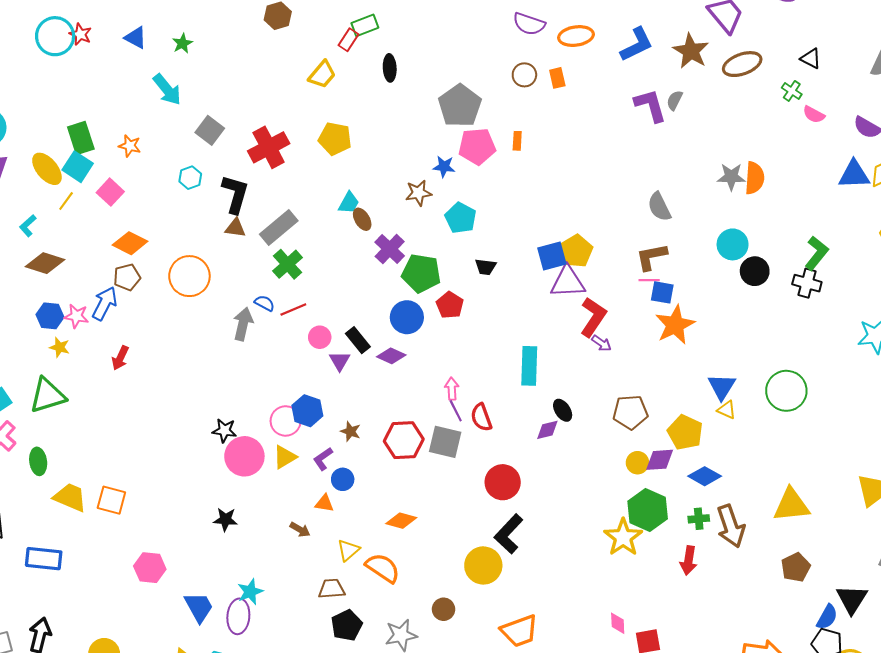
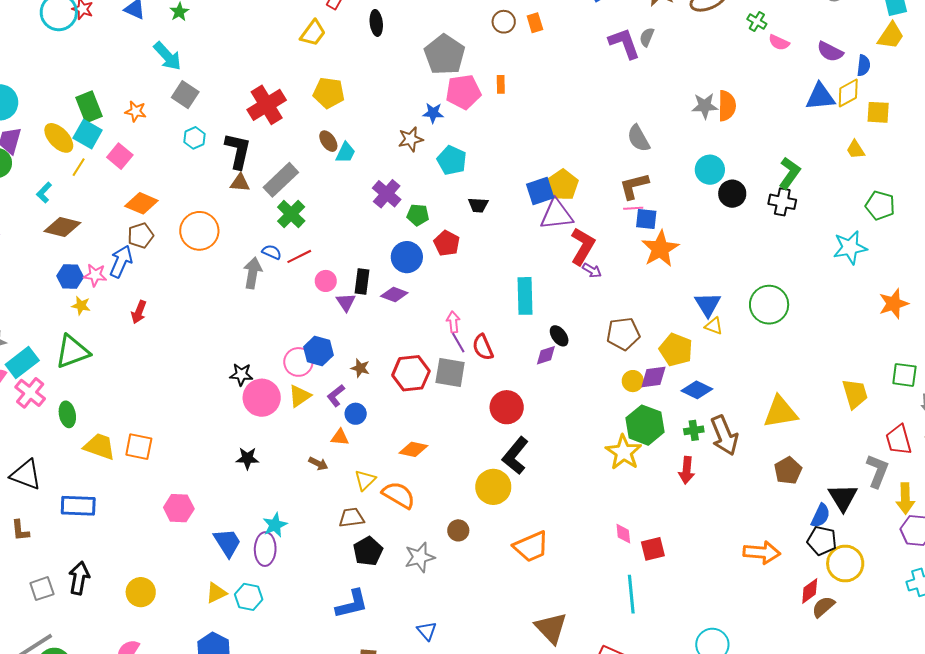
gray square: (210, 130) -> (185, 95), moved
brown ellipse: (362, 219) -> (328, 141), moved
green pentagon: (421, 273) -> (418, 215), size x0.6
black rectangle: (358, 340) -> (362, 282), turned 50

